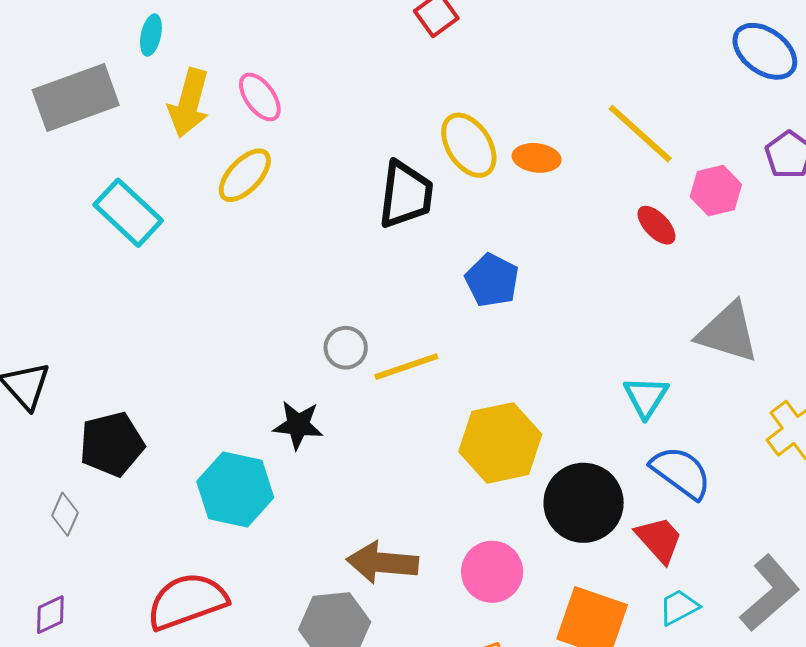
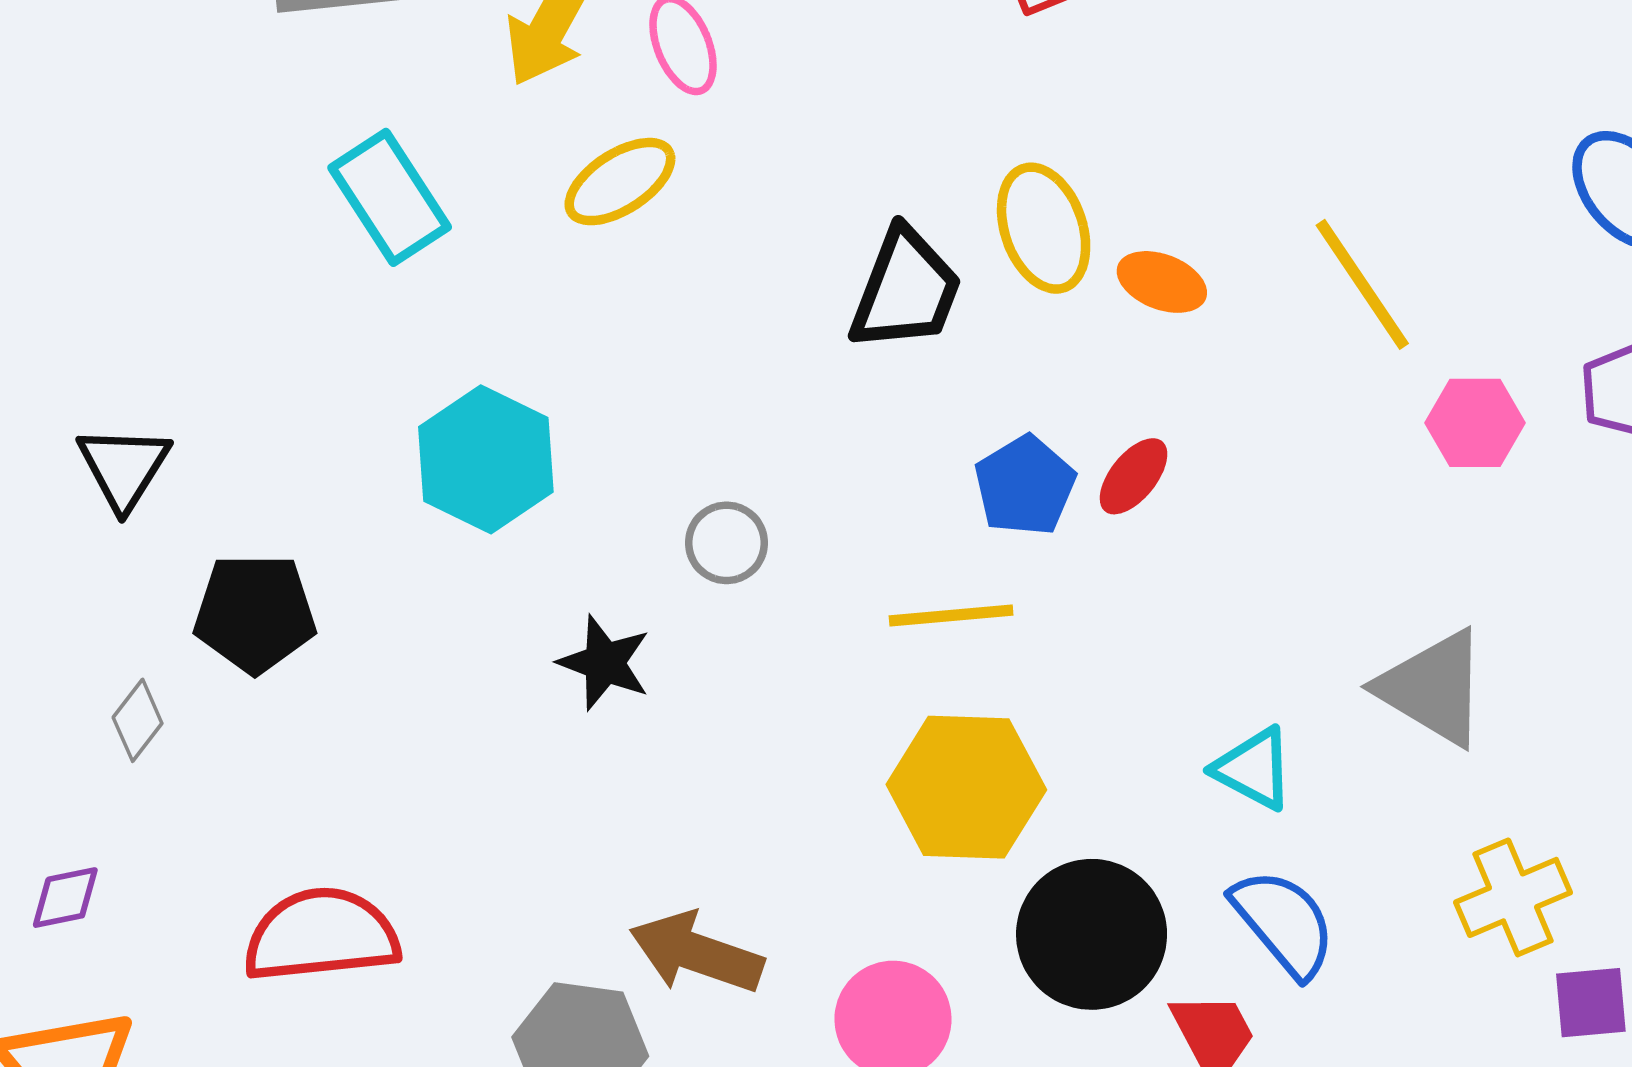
red ellipse: (656, 225) -> (1134, 476), moved, turned 69
yellow line: (406, 367) -> (951, 616), moved
cyan triangle: (646, 397) -> (1254, 769), turned -48
cyan hexagon: (235, 489) -> (486, 459), moved

